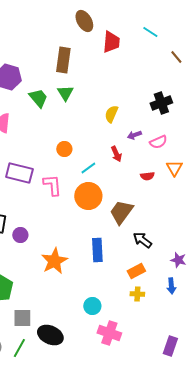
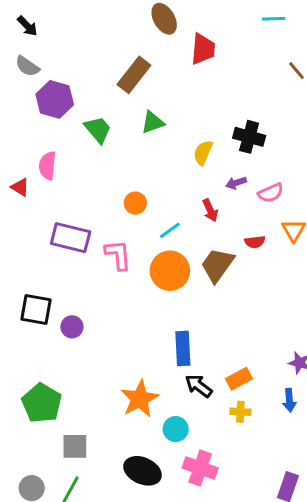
cyan line: (150, 32) -> (274, 19), moved, turned -35
brown rectangle: (63, 60) -> (134, 75), turned 30
green triangle: (65, 93) -> (153, 122), moved, turned 42
black cross: (161, 103) -> (249, 137), moved, turned 35
brown trapezoid: (121, 212) -> (217, 265), moved
black arrow: (142, 240) -> (199, 386), moved
orange star: (54, 261) -> (140, 399), moved
black ellipse: (50, 335) -> (143, 471), moved

